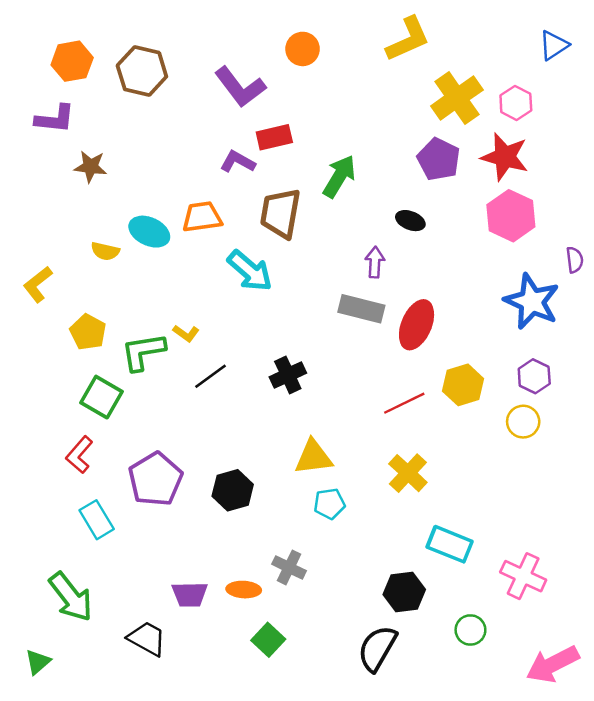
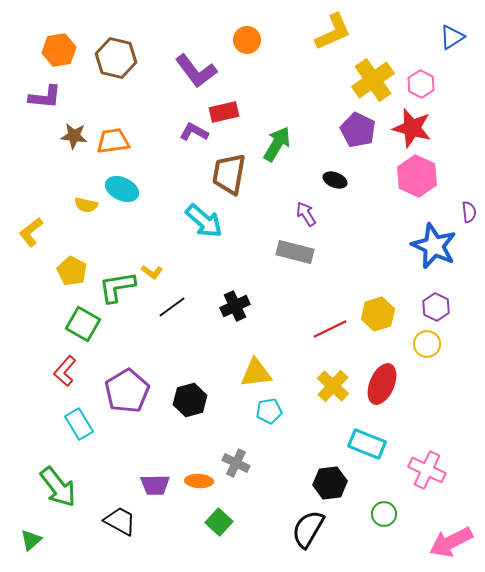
orange trapezoid: (202, 217) -> (113, 141), moved
purple arrow: (375, 262) -> (306, 214), turned -35
red ellipse: (417, 325) -> (382, 384), moved

